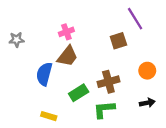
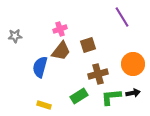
brown square: (118, 41) -> (88, 45), moved
orange circle: (147, 71) -> (133, 64), size x1.5
green rectangle: (79, 93) -> (79, 96), moved
green L-shape: (104, 109) -> (111, 97), moved

